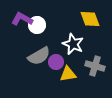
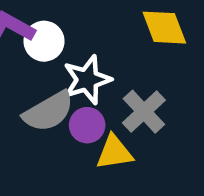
white star: (73, 44) -> (87, 80), moved, turned 30
gray cross: (95, 66) -> (144, 112), moved, turned 30

